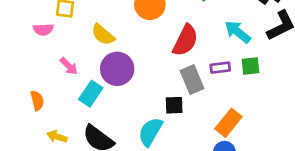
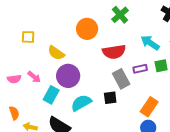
pink semicircle: (43, 30) -> (14, 79), moved
red semicircle: (185, 40) -> (114, 52), turned 60
orange semicircle: (37, 101) -> (14, 113), moved
cyan semicircle: (150, 132) -> (81, 103), moved, turned 35

